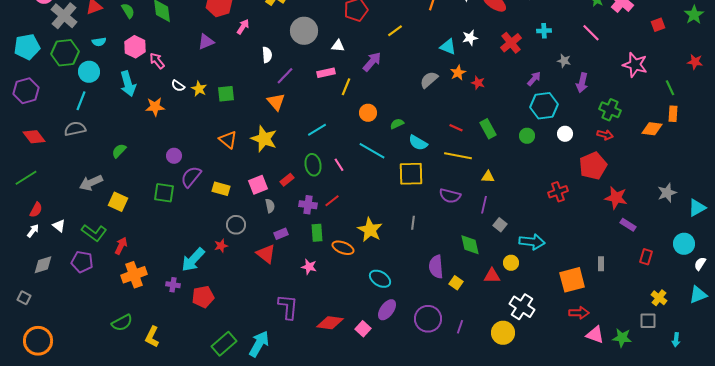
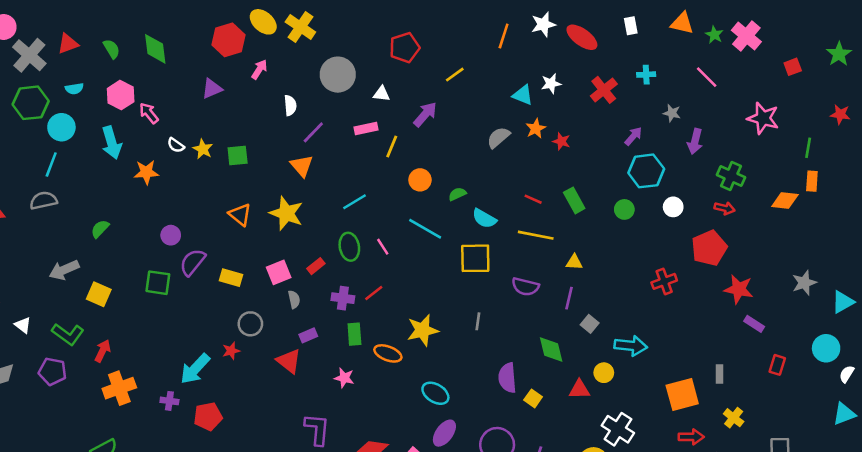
green line: (670, 88) -> (808, 148), turned 35
yellow star: (370, 230) -> (423, 330), turned 30
yellow cross: (659, 298) -> (734, 418), moved

